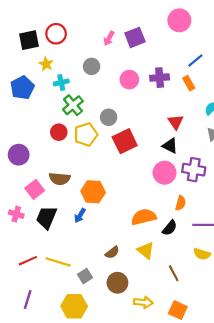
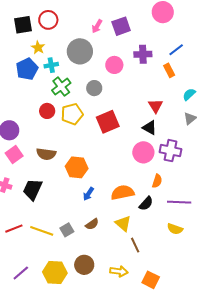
gray circle: (92, 66) -> (80, 51), size x1.6
purple cross: (160, 78) -> (143, 54), moved
blue pentagon: (22, 88) -> (27, 69), moved
gray circle: (109, 117) -> (94, 88), moved
pink square: (35, 189) -> (14, 155), moved
blue arrow: (80, 216) -> (88, 194), moved
brown line: (174, 273) -> (135, 245), moved
gray square: (85, 276) -> (67, 230), moved
brown circle: (117, 283) -> (84, 265), moved
purple line: (28, 300) -> (21, 273), moved, turned 30

